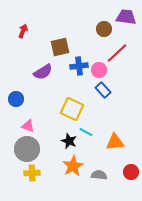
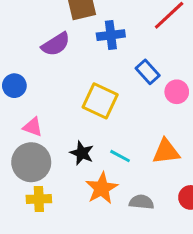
pink circle: (99, 70) -> (177, 92), moved
cyan line: (86, 132) -> (120, 156), moved
black star: (69, 141) -> (82, 153), moved

